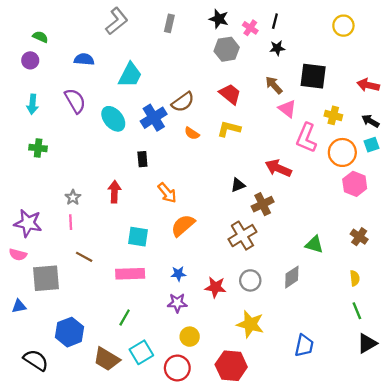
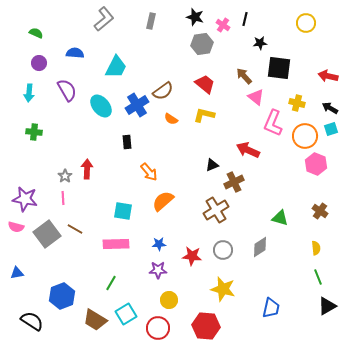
black star: (277, 48) -> (260, 43), moved
purple circle: (30, 60) -> (39, 63), moved
red arrow: (114, 192) -> (87, 169), moved
gray square: (46, 278) -> (47, 234), moved, turned -32

